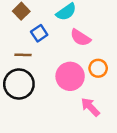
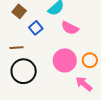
brown line: (23, 55) -> (16, 48), moved
orange circle: (98, 68) -> (90, 60), moved

